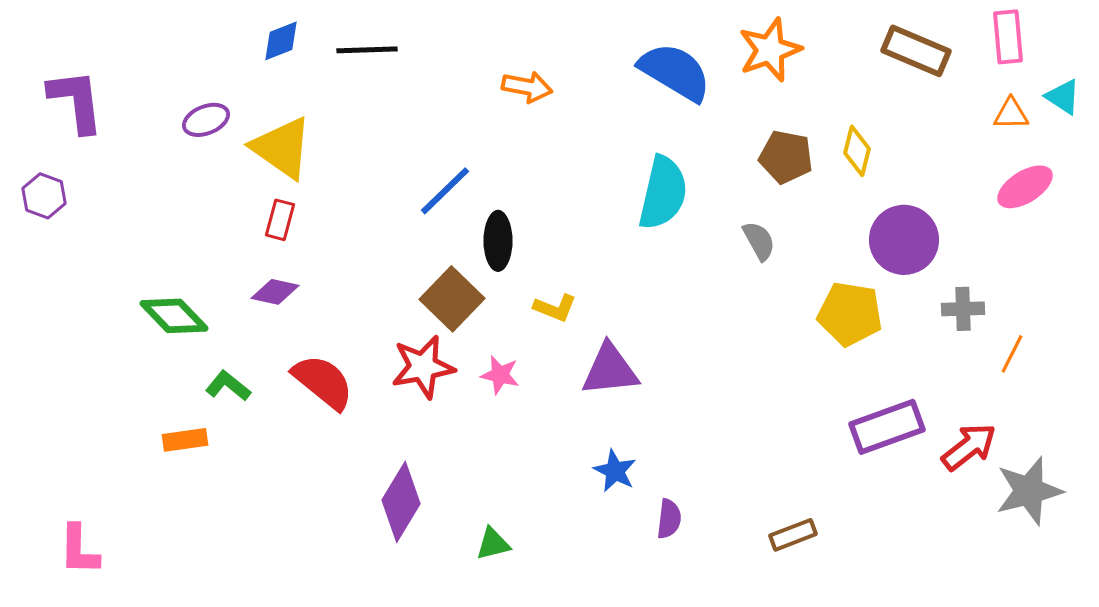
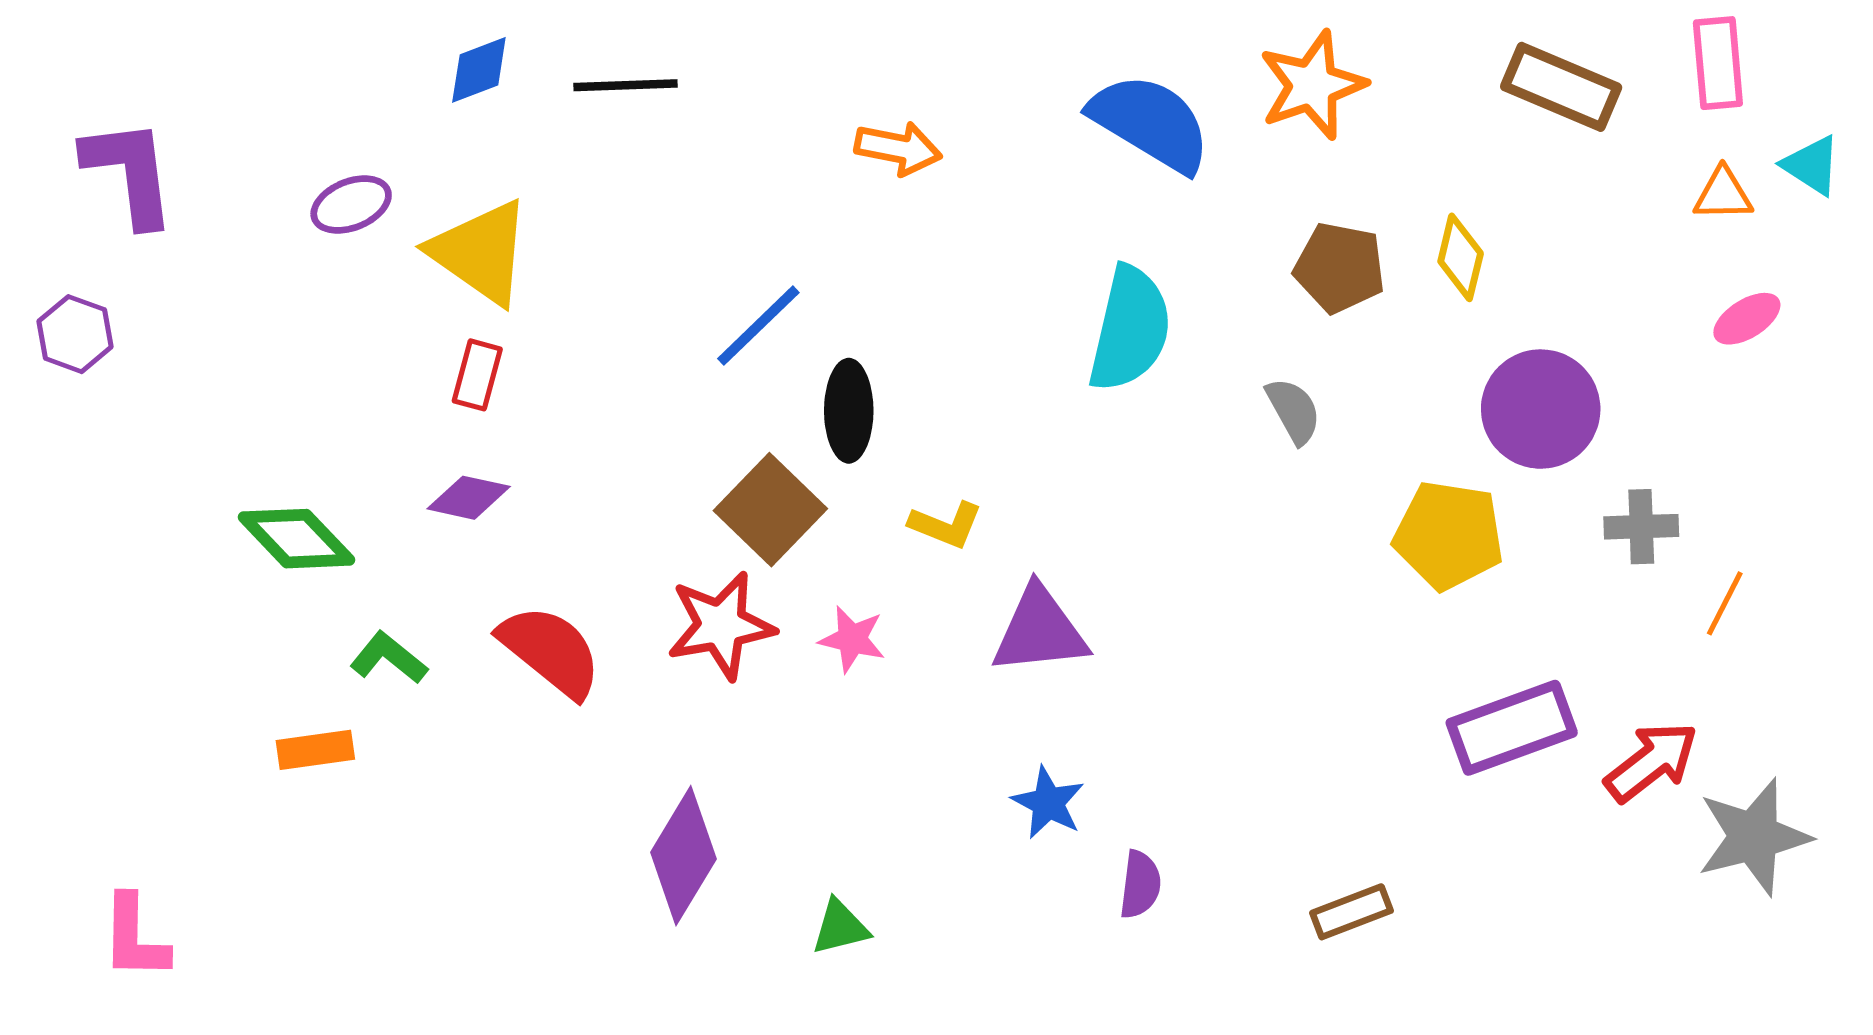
pink ellipse: (1025, 187) -> (1747, 319), size x0.7

